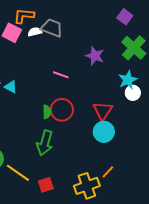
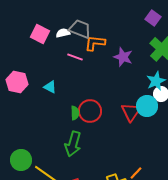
orange L-shape: (24, 16) -> (95, 43), moved
pink line: (61, 75) -> (75, 57), moved
cyan triangle: (11, 87) -> (50, 87), moved
cyan circle: (104, 132) -> (147, 106), moved

